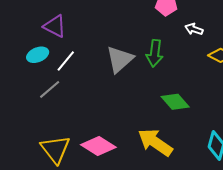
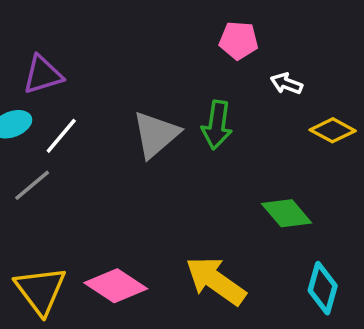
purple triangle: (55, 26) -> (43, 75), turned -45
green diamond: (175, 102) -> (287, 213), moved

